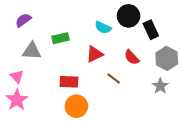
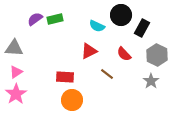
purple semicircle: (23, 20) -> (35, 19), moved
black rectangle: (151, 30) -> (142, 28), turned 54
green rectangle: (60, 38) -> (55, 19), moved
gray triangle: (32, 51) -> (14, 48), moved
pink triangle: (17, 76) -> (16, 72), turned 40

